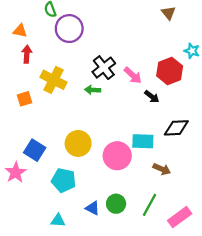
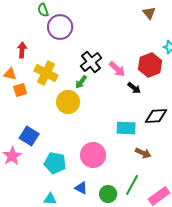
orange triangle: (20, 31) -> (10, 74), moved
green arrow: (93, 90) -> (81, 82), turned -56
yellow circle: (78, 143) -> (68, 102), moved
pink circle: (117, 156) -> (93, 155), moved
green circle: (116, 204) -> (108, 194), moved

